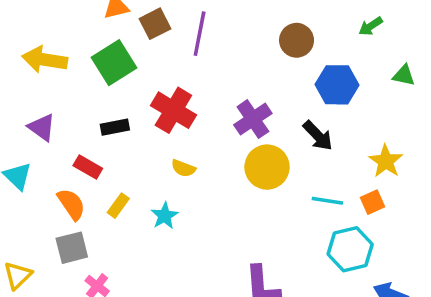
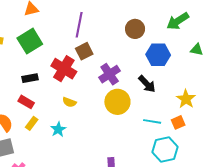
brown square: (155, 24) -> (84, 51), moved
green arrow: (371, 26) -> (178, 21), size x1.6
red rectangle: (88, 167) -> (26, 102), moved

